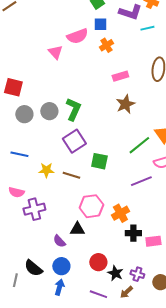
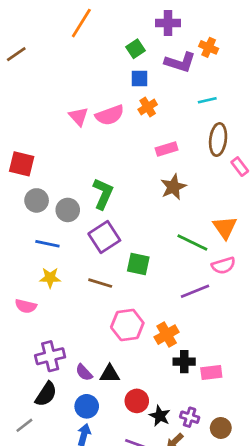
cyan line: (147, 28) -> (207, 100), moved
pink semicircle: (77, 36) -> (110, 115), moved
gray circle: (49, 111) -> (68, 210), moved
green line: (139, 145) -> (192, 242), turned 65
blue line: (19, 154) -> (47, 244), moved
yellow star: (46, 170) -> (50, 278), moved
purple cross: (34, 209) -> (50, 356), moved
black triangle: (77, 229) -> (110, 374), moved
black semicircle: (33, 268) -> (46, 394), moved, turned -96
gray line: (15, 280) -> (24, 425), turned 40

